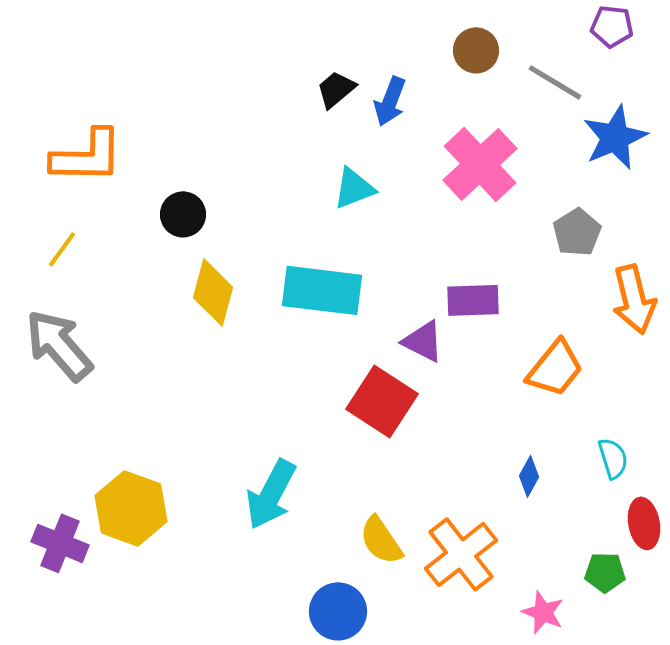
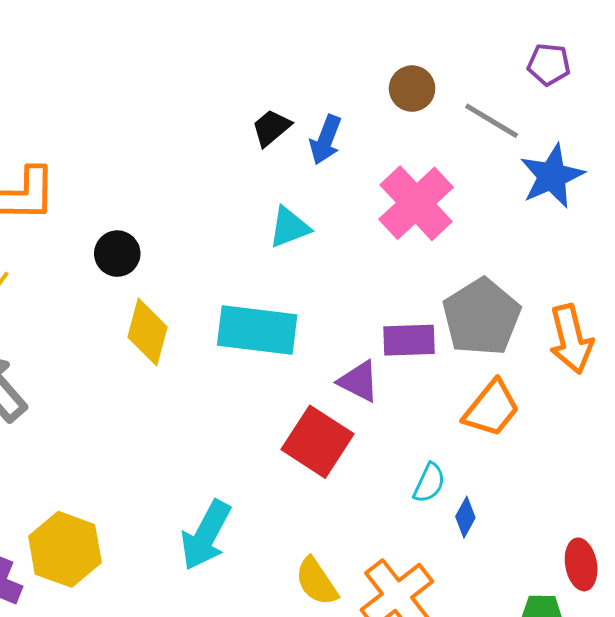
gray pentagon: (577, 232) -> (481, 317), moved, size x1.6
cyan semicircle: (613, 458) -> (429, 483), moved, turned 42

